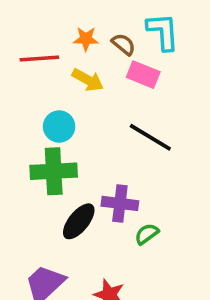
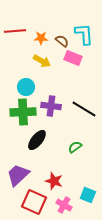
red line: (39, 59) -> (15, 31), moved
black line: (150, 137) -> (84, 109), moved
purple cross: (120, 203) -> (51, 106), moved

